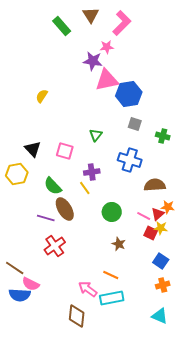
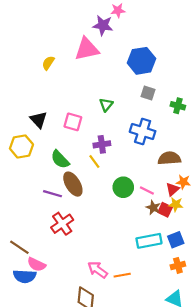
pink triangle: (107, 80) -> (87, 49), moved
pink line: (144, 216) -> (147, 190), moved
brown star: (119, 244) -> (153, 208), moved
blue square: (161, 261) -> (176, 240), turned 35
orange line: (111, 275) -> (122, 275), moved, turned -35
cyan rectangle: (112, 298) -> (149, 241), moved

